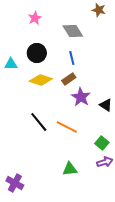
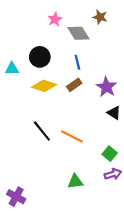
brown star: (99, 10) -> (100, 17), moved
pink star: (35, 18) -> (55, 19), moved
purple star: (81, 97) -> (106, 87), moved

